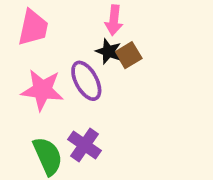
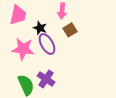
black star: (108, 51) -> (40, 28), moved

